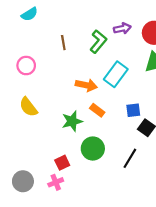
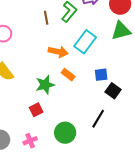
brown line: (63, 43) -> (46, 18), moved
green circle: (93, 148) -> (65, 133), moved
red square: (62, 163) -> (36, 110), moved

